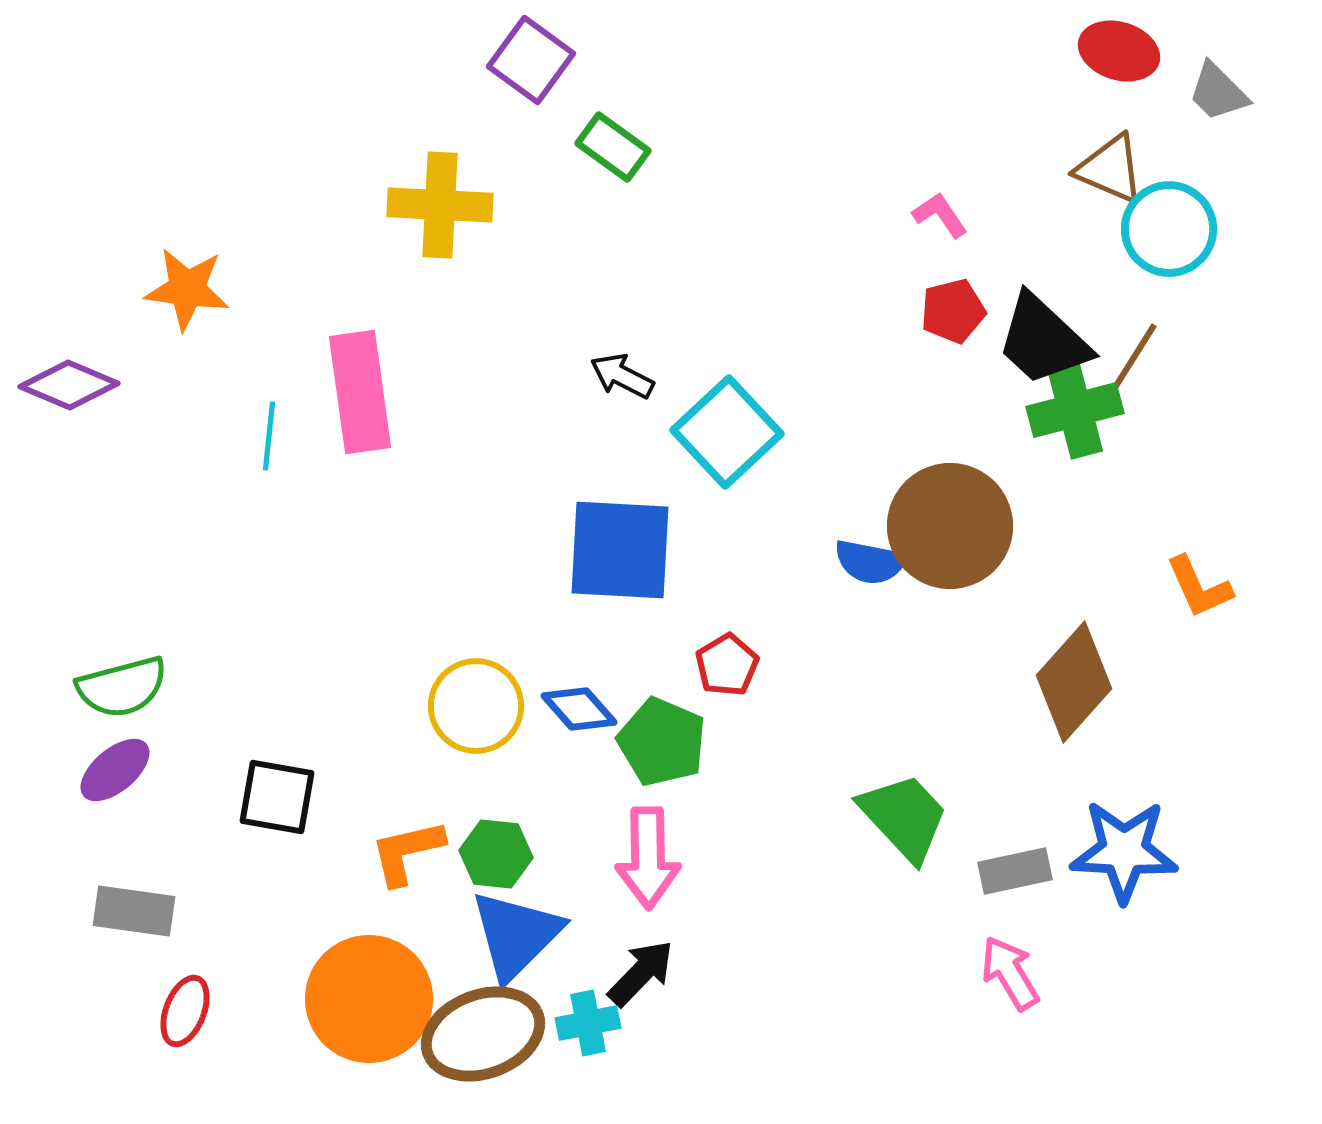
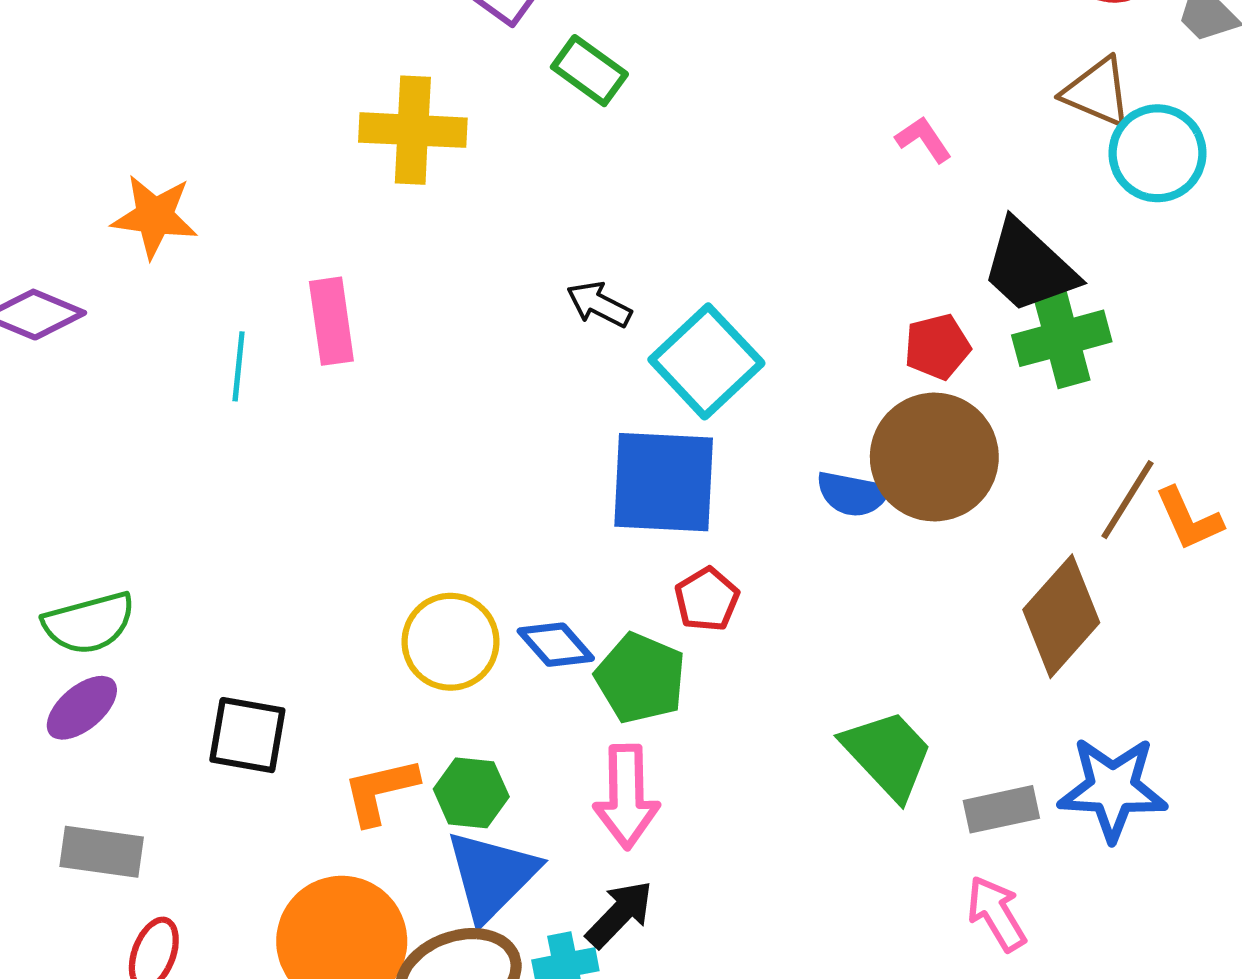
red pentagon: (953, 311) -> (937, 347), moved
brown line: (1131, 362) -> (1127, 500), moved
pink rectangle: (360, 392) -> (331, 321), size x0.7
blue square: (620, 550) -> (664, 482), moved

